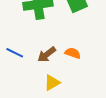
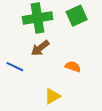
brown arrow: (47, 54) -> (40, 48), moved

